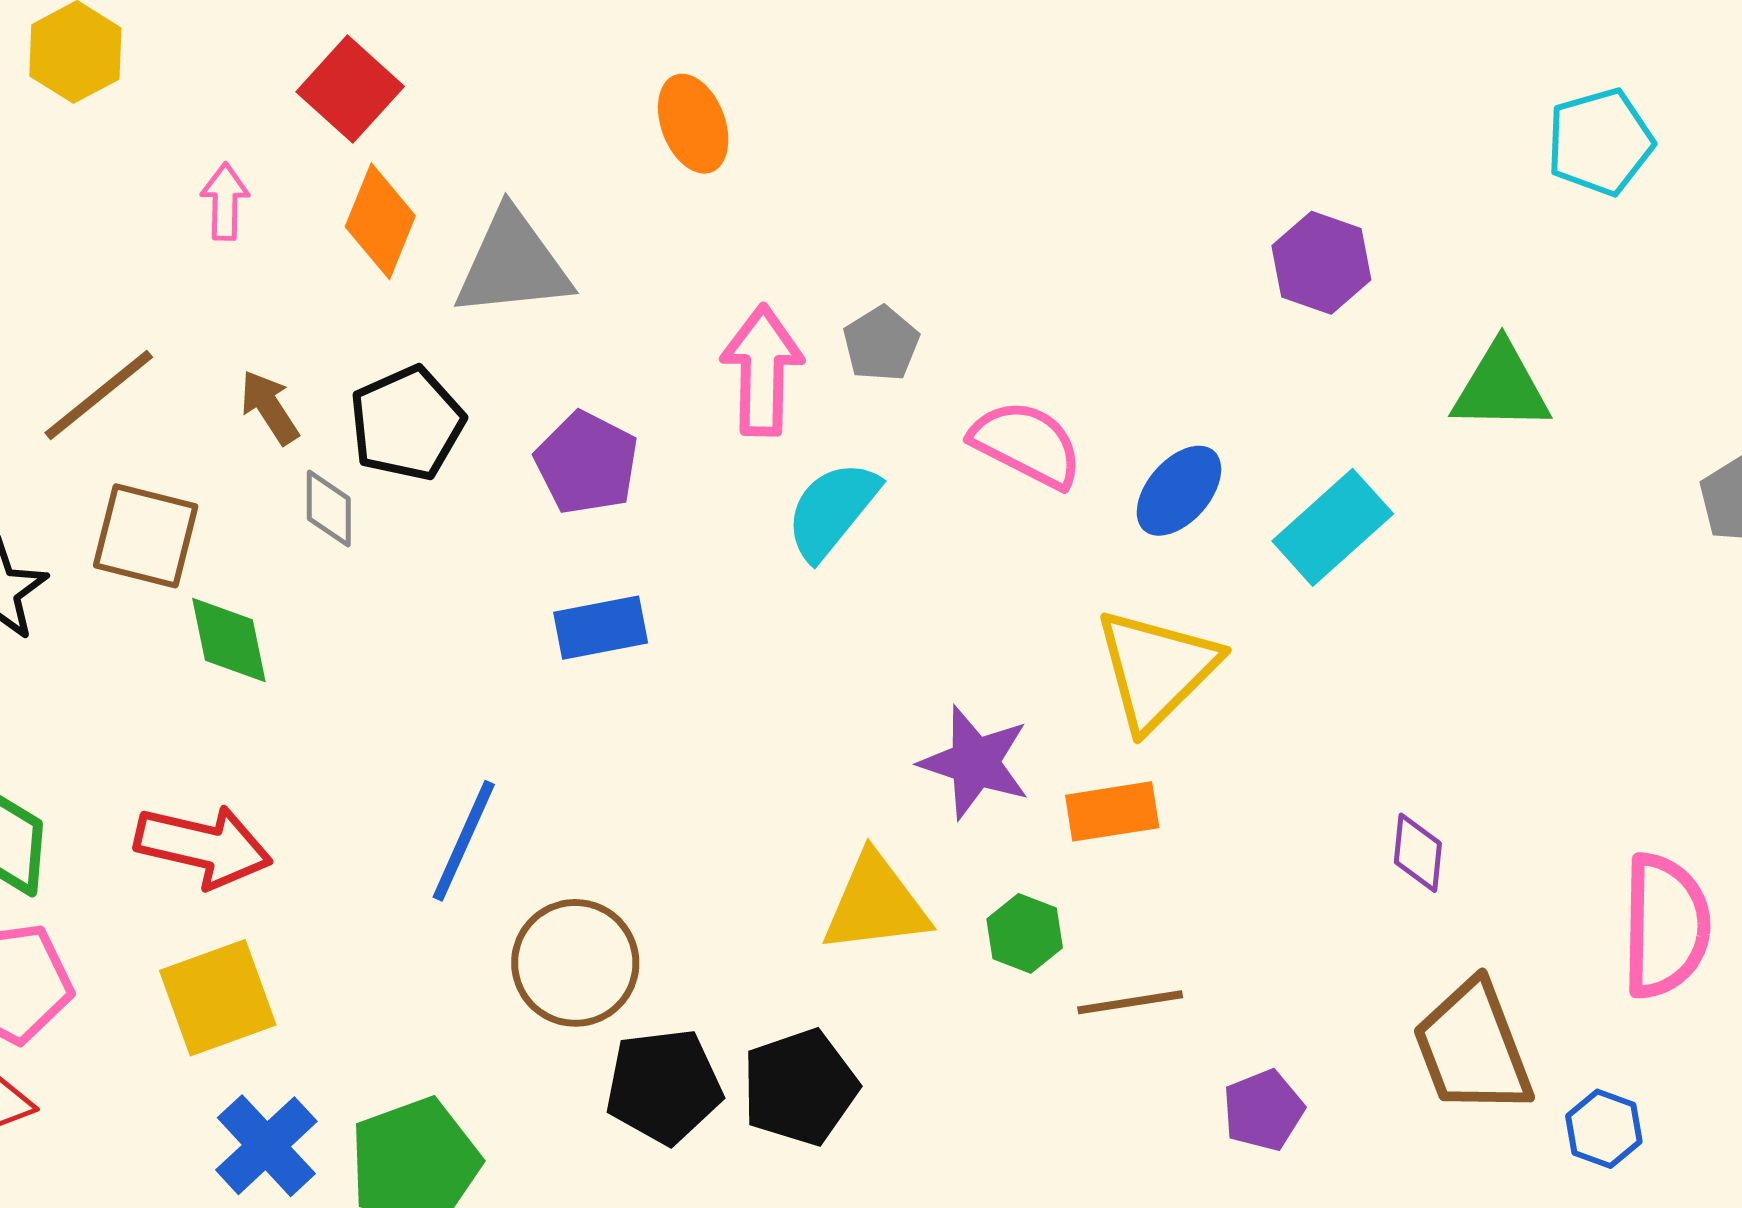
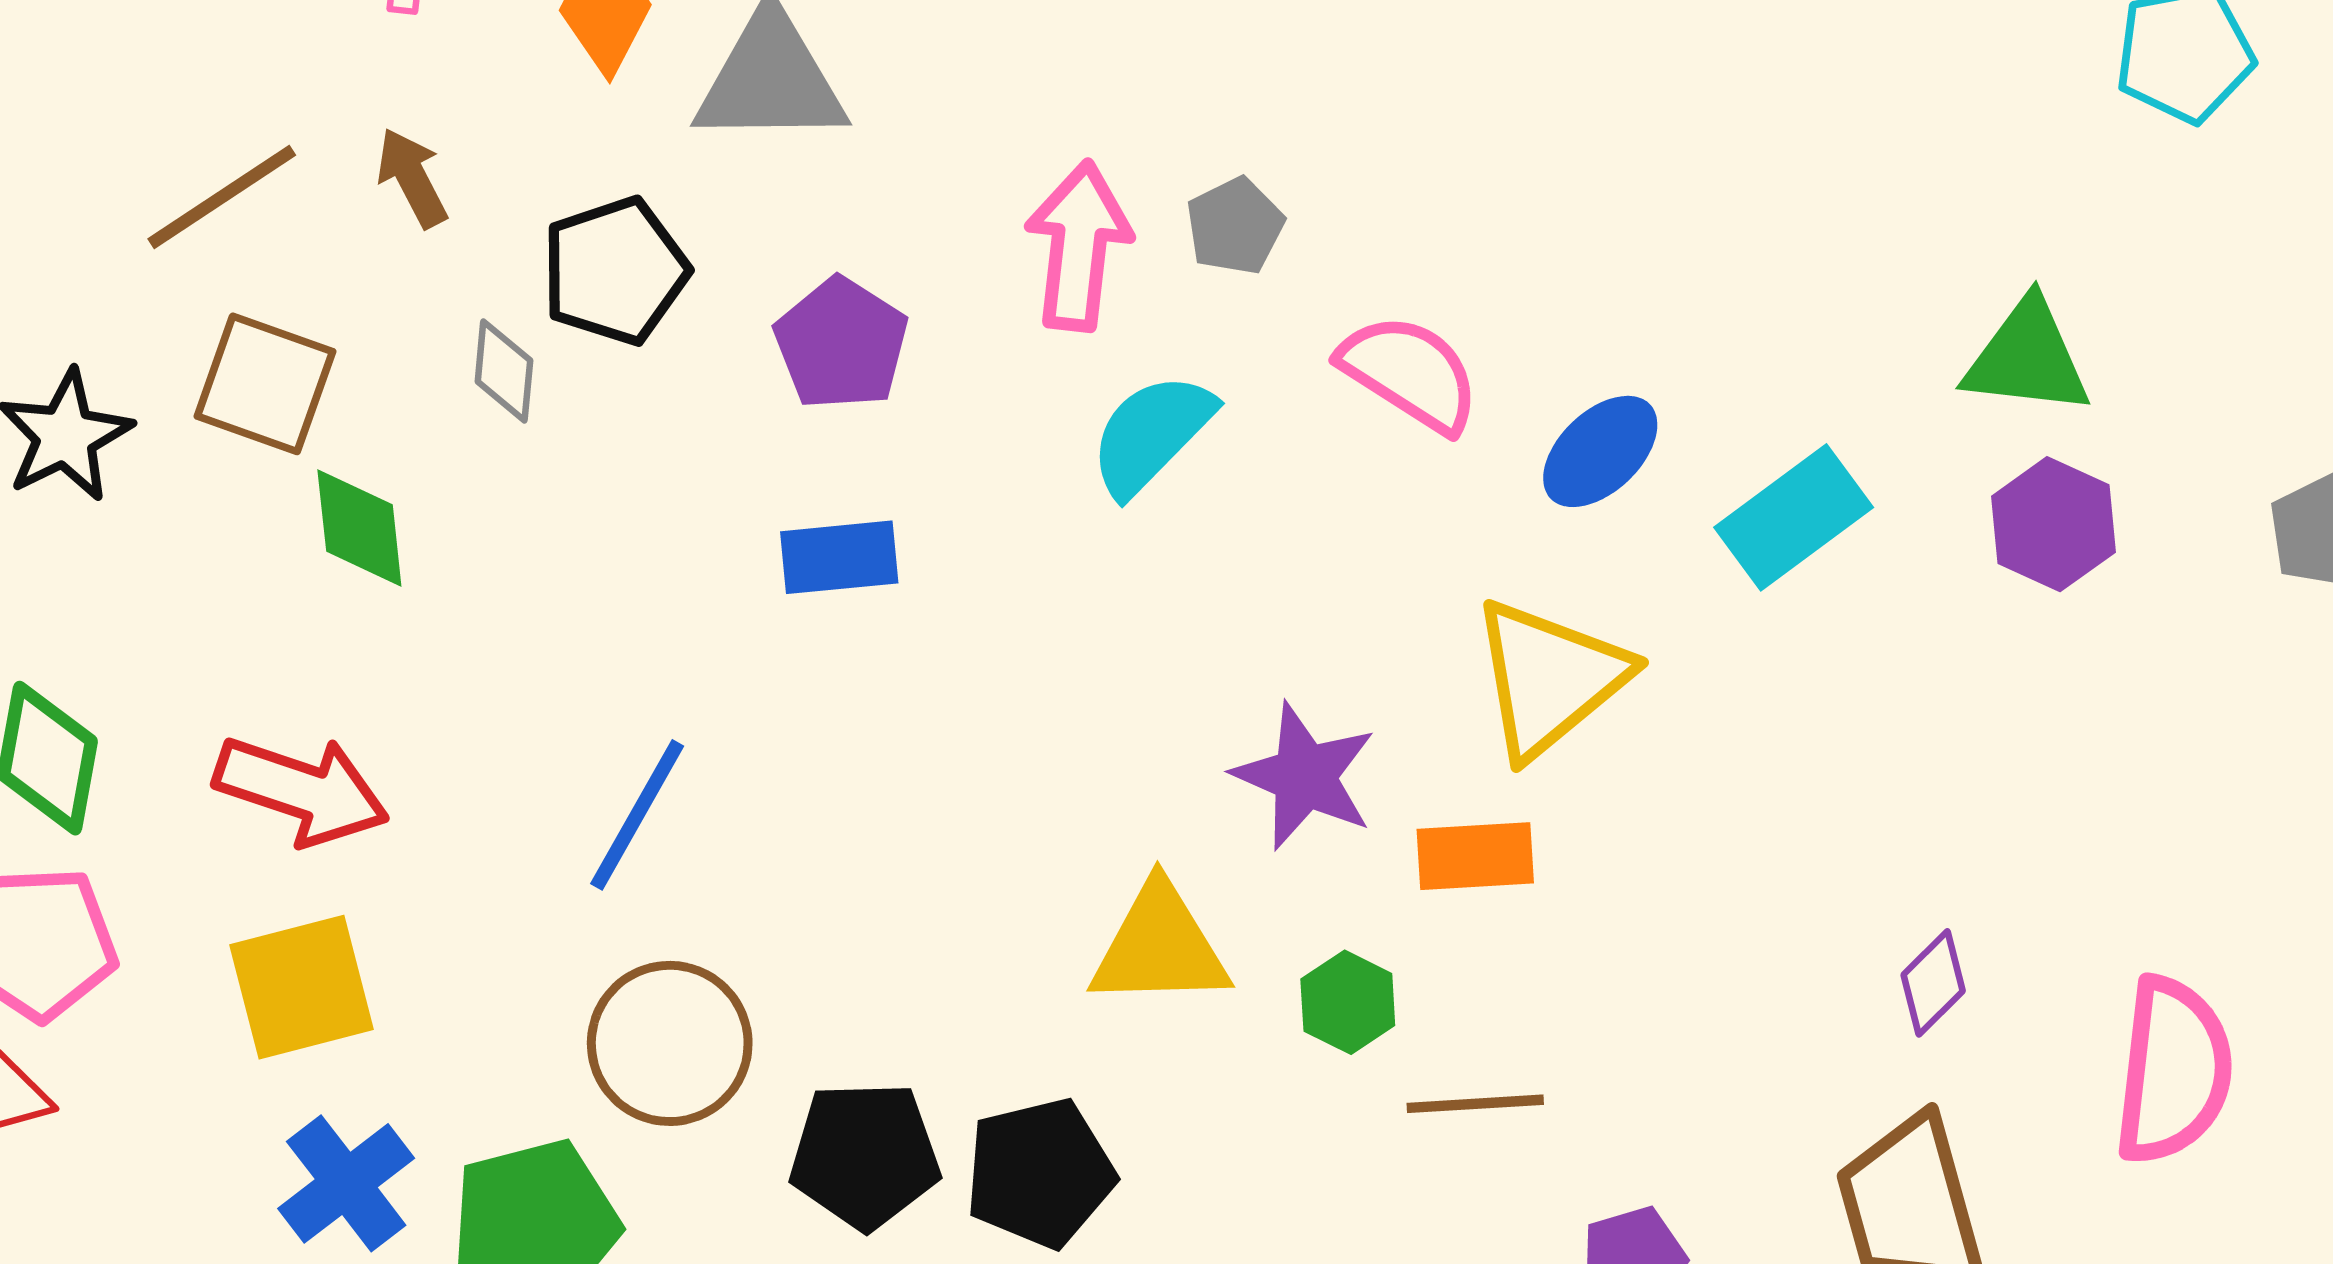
purple hexagon: (1321, 263) -> (2054, 524), moved
brown arrow: (269, 407) -> (412, 178), moved
purple diamond: (1418, 853) -> (1933, 983), moved, turned 34
brown circle: (575, 963) -> (670, 1043), moved

